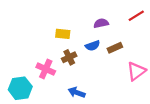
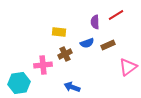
red line: (136, 16) -> (116, 15), moved
purple semicircle: (101, 23) -> (95, 22), turned -80
pink cross: (46, 69) -> (43, 65), turned -30

